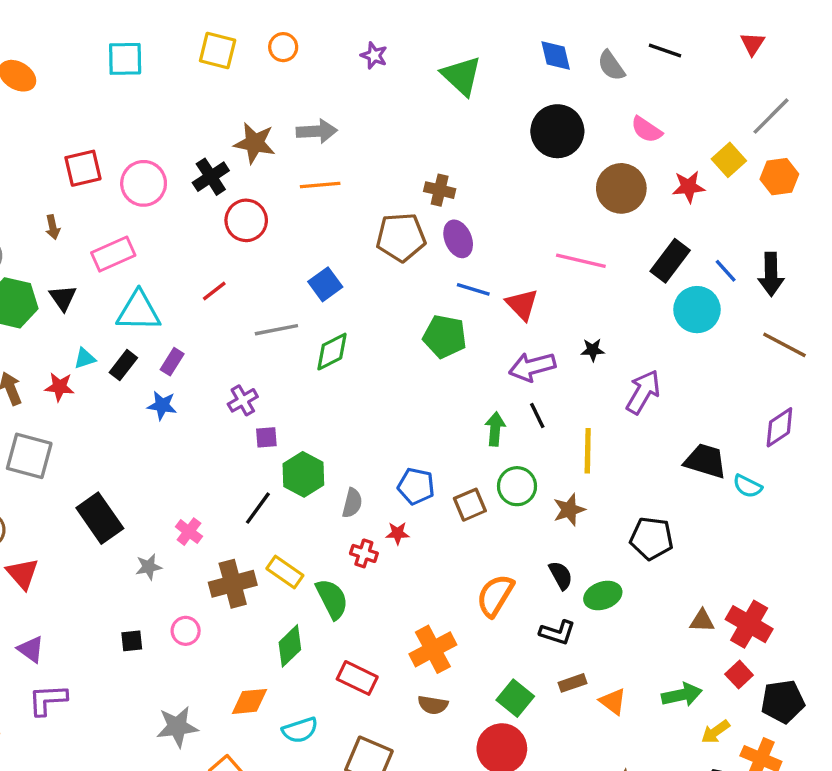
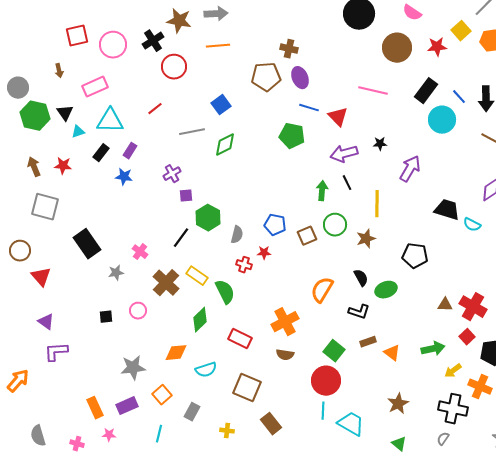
cyan triangle: (85, 358) -> (78, 132), moved
brown cross: (233, 584) -> (166, 283), turned -32

